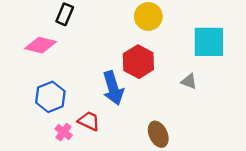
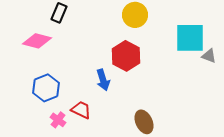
gray triangle: (189, 81) -> (209, 56), moved
blue arrow: (113, 88) -> (103, 80), size x0.7

